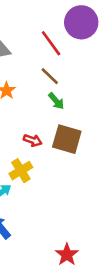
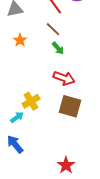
brown square: (67, 139) -> (70, 106), moved
red arrow: (33, 140) -> (64, 78), moved, size x1.5

